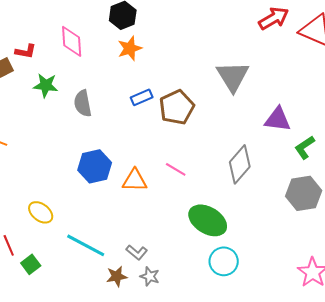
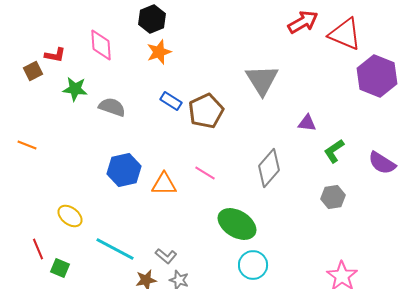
blue rectangle: (142, 97) -> (171, 101), turned 55
gray semicircle: (83, 103) -> (112, 107), turned 120
purple triangle: (278, 119) -> (307, 123), size x0.7
gray hexagon: (304, 193) -> (333, 197), size x0.7
green square: (31, 264) -> (60, 268), turned -30

